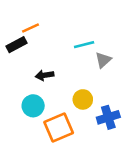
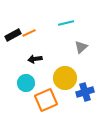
orange line: (31, 28) -> (29, 33), moved
cyan line: (84, 45) -> (66, 23), moved
yellow circle: (83, 99) -> (65, 78), size x1.5

